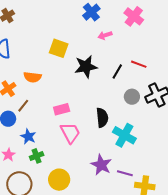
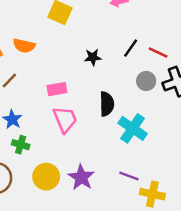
red line: (139, 64) -> (158, 52), moved
black star: (86, 67) -> (93, 57), moved, size x0.6
green cross: (37, 156) -> (21, 145), turned 32
purple star: (101, 165) -> (81, 177), moved

